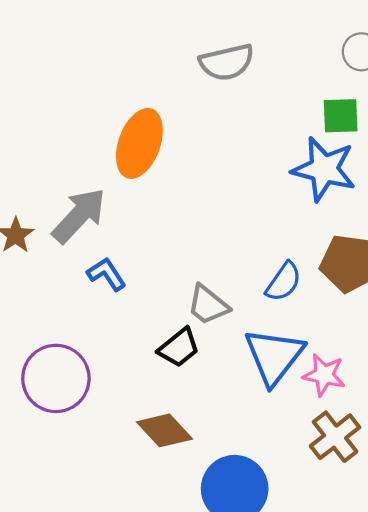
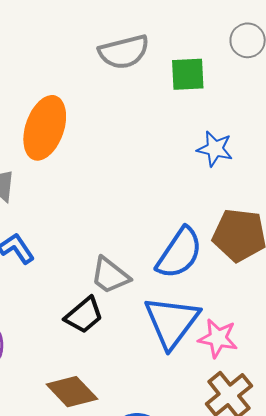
green square: (341, 116) -> (188, 74), moved
blue star: (324, 169) -> (215, 149), size x0.6
blue semicircle: (284, 282) -> (179, 253), size x1.4

